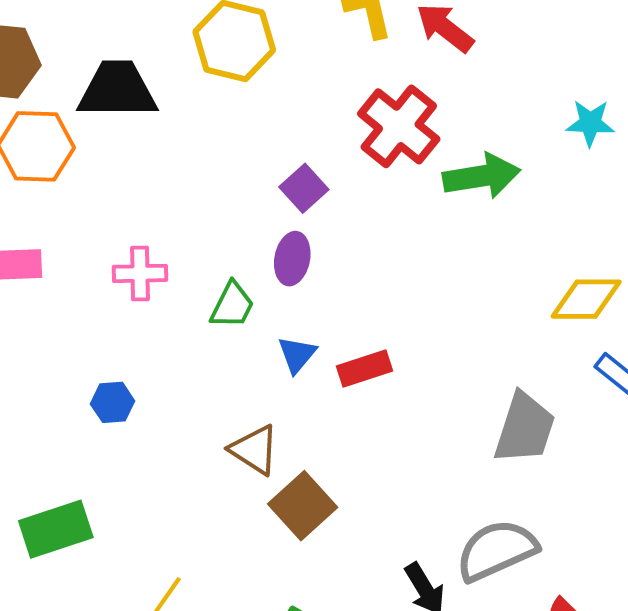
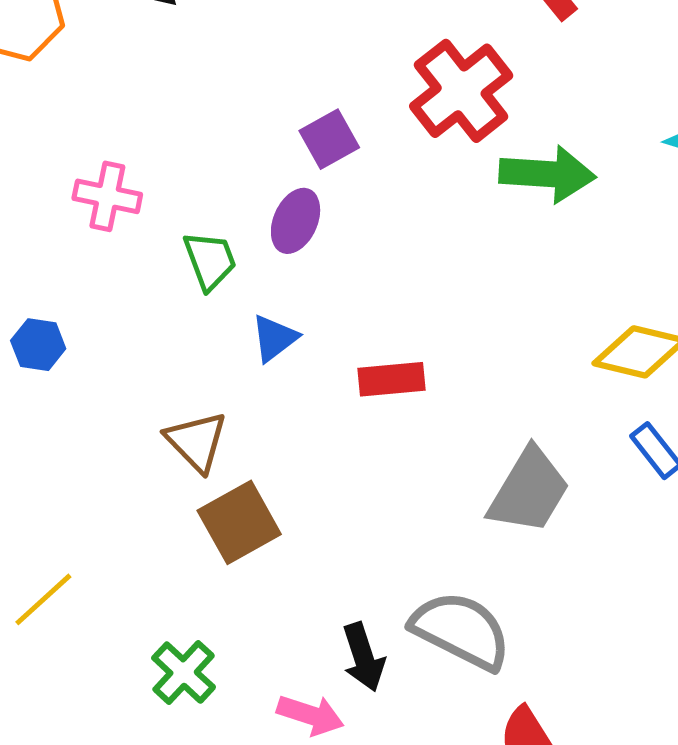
green trapezoid: (232, 305) -> (210, 260), turned -60
red rectangle: (365, 368) -> (392, 379), moved
gray semicircle: (497, 550) -> (461, 630), turned 38

